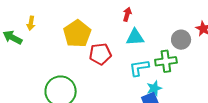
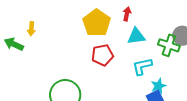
yellow pentagon: (77, 34) -> (97, 23), moved
green cross: (166, 61) -> (169, 45), moved, turned 30

